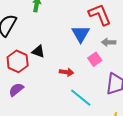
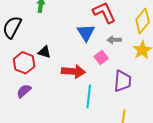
red arrow: (66, 72) -> (73, 71), size x1.6
cyan line: (81, 98) -> (89, 96), turned 60

